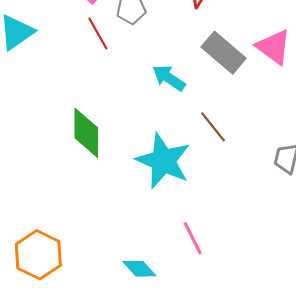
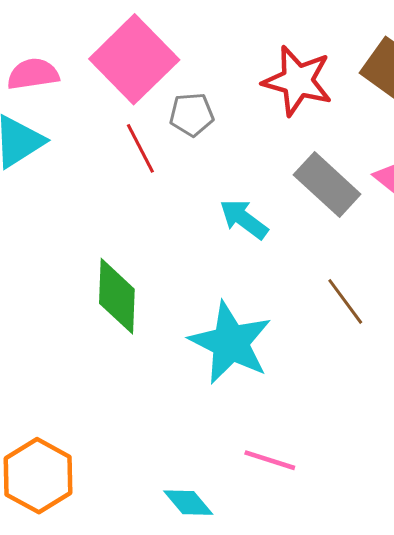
brown line: (213, 127) -> (345, 301), moved
pink line: (193, 238) -> (270, 460), turned -48

